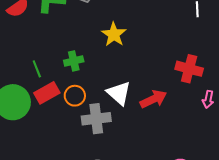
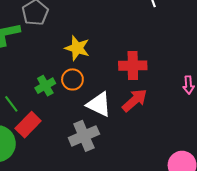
red cross: (189, 69) -> (133, 66), moved
orange circle: (75, 96) -> (72, 79), moved

